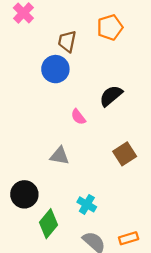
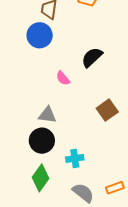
black circle: (24, 194) -> (42, 141), moved
cyan cross: (87, 204) -> (75, 158), turned -36

